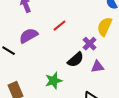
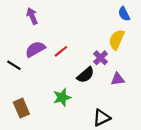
red line: (60, 26) -> (61, 51), moved
purple triangle: (98, 67) -> (118, 79), moved

